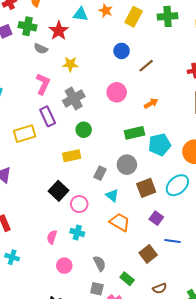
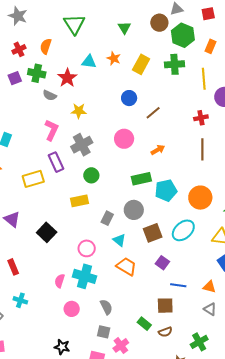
black square: (58, 191) -> (47, 232), moved
cyan cross: (77, 233) -> (85, 276), size x1.6
brown square: (148, 254) -> (165, 306), moved, turned 36
green rectangle: (127, 279) -> (144, 324), moved

